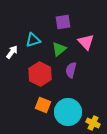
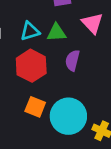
cyan triangle: (33, 40) -> (30, 31), moved
green triangle: (59, 49) -> (56, 33), turned 35

